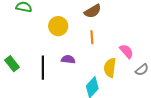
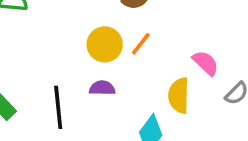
yellow circle: (58, 26) -> (105, 44), moved
orange line: (92, 37) -> (141, 44), turned 48

